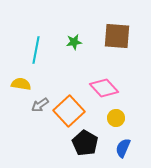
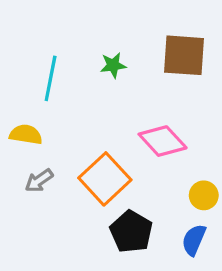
gray arrow: (40, 105) -> (39, 181), moved
yellow circle: (116, 118) -> (204, 195), moved

